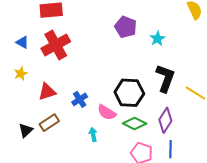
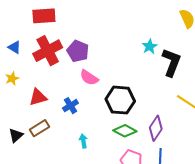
purple pentagon: (126, 27) -> (78, 51), moved
black L-shape: (165, 78) -> (171, 62), moved
pink semicircle: (107, 112) -> (89, 78), moved

